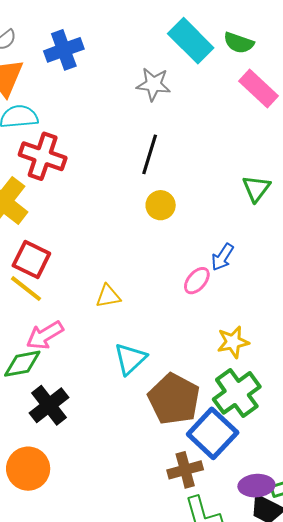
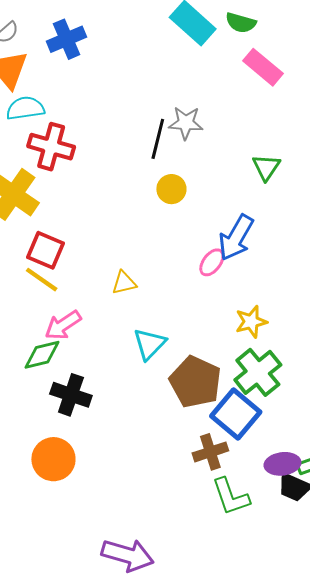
gray star: (153, 84) -> (186, 123), moved
blue arrow: (222, 257) -> (236, 238), size x1.6
black cross: (49, 405) -> (71, 395), turned -30

